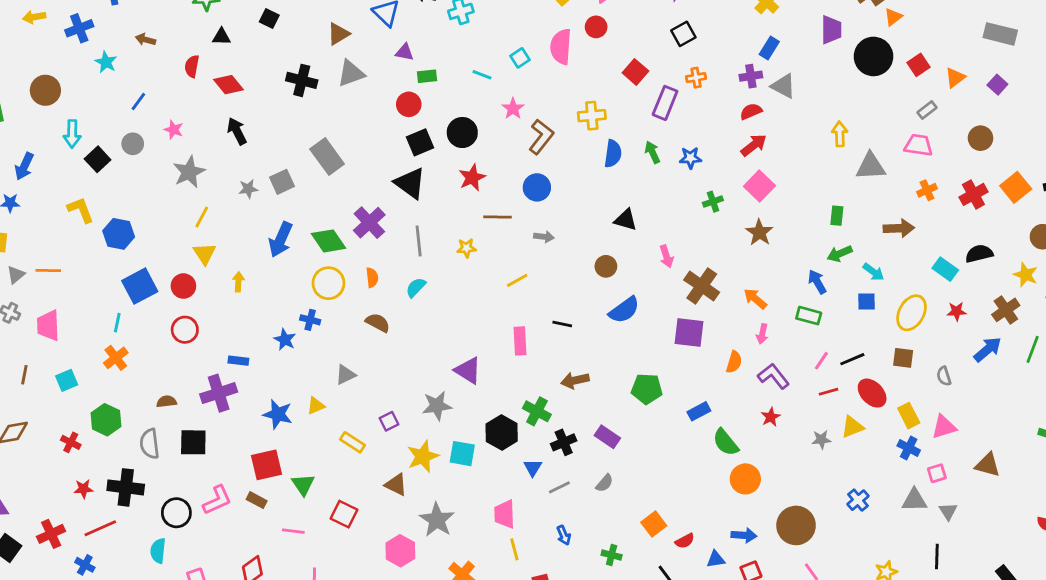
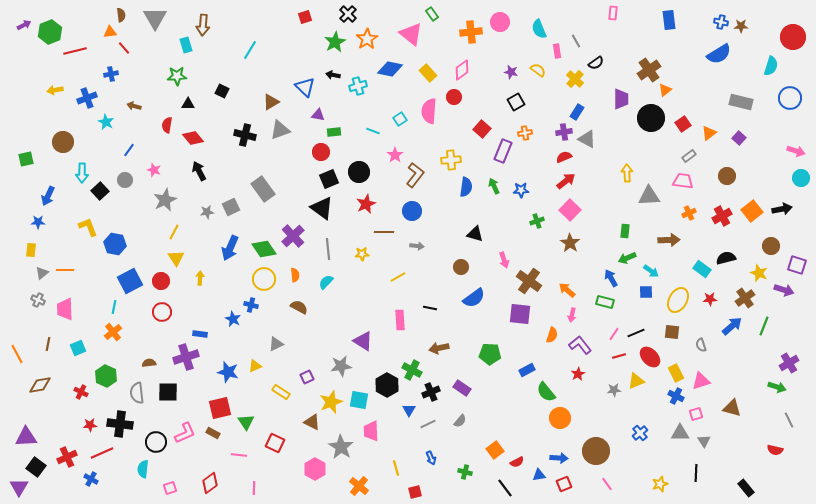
pink trapezoid: (505, 514) -> (371, 431), moved

